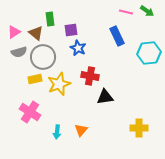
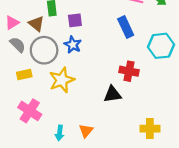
blue star: (78, 48) -> (73, 45), moved
gray semicircle: (19, 52) -> (18, 45), turned -119
red cross: (90, 76) -> (129, 71), moved
yellow rectangle: (35, 79) -> (24, 74), moved

